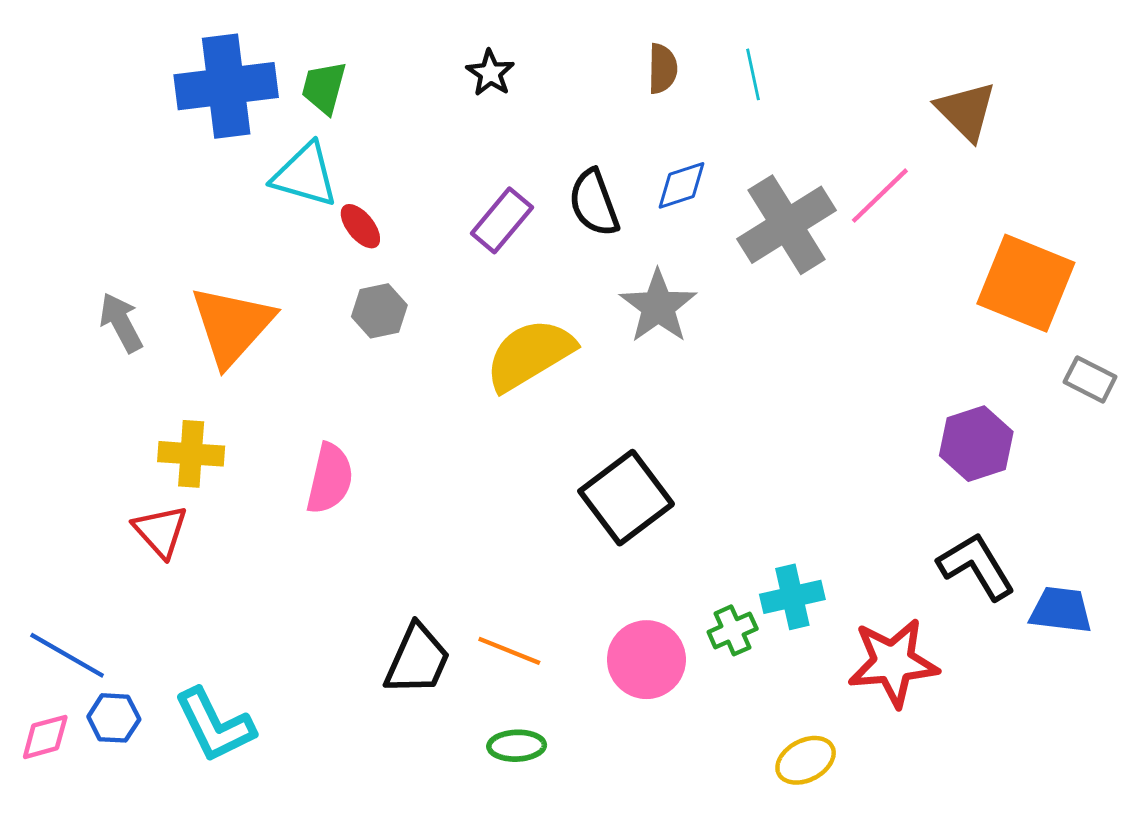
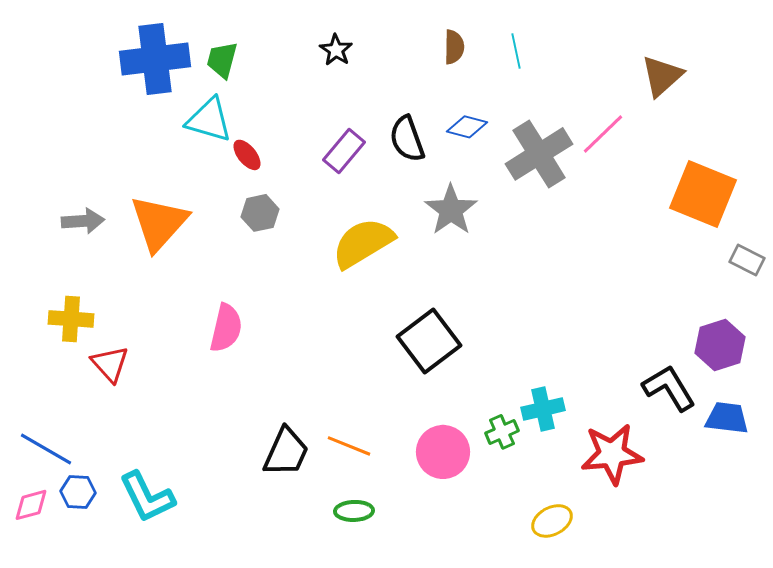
brown triangle: (966, 111) -> (662, 76), turned 33
blue diamond: (681, 185) -> (467, 127), turned 33
gray arrow: (121, 323) -> (83, 221), turned 114
purple hexagon: (976, 444) -> (720, 345), moved
yellow cross: (191, 454) -> (71, 319), moved

